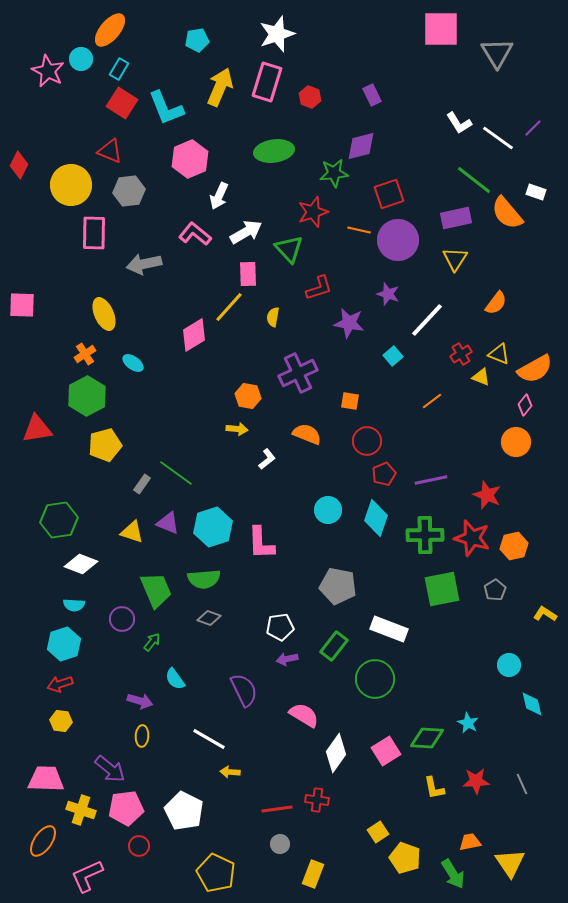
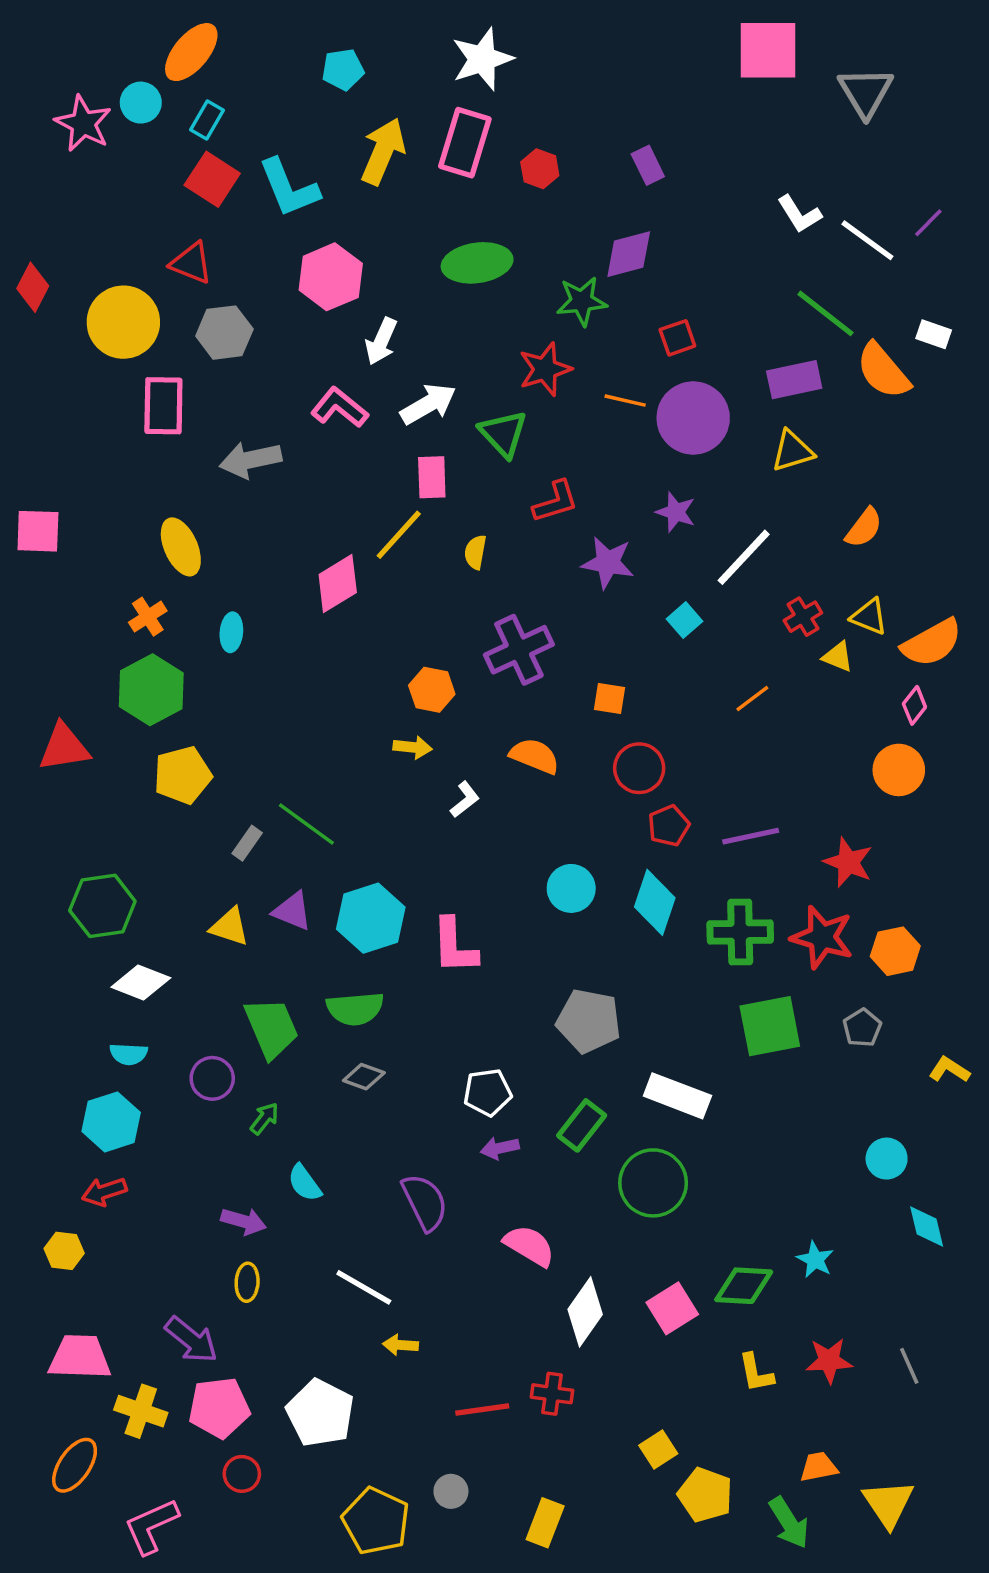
red square: (389, 194) -> (677, 338), size x0.7
yellow triangle: (455, 259) -> (792, 451), turned 40
cyan ellipse: (133, 363) -> (231, 632), turned 60
yellow hexagon: (61, 721) -> (64, 1251), moved
gray circle: (280, 844) -> (451, 1491), moved

